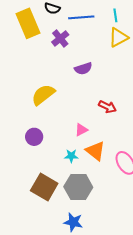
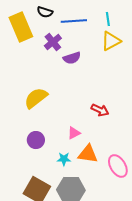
purple semicircle: (83, 69) -> (72, 58), moved
purple circle: (34, 137) -> (36, 140), moved
orange triangle: (95, 151) -> (88, 154), turned -30

